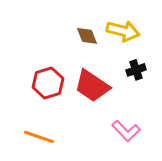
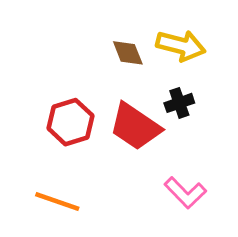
black cross: (136, 70) -> (179, 103), moved

